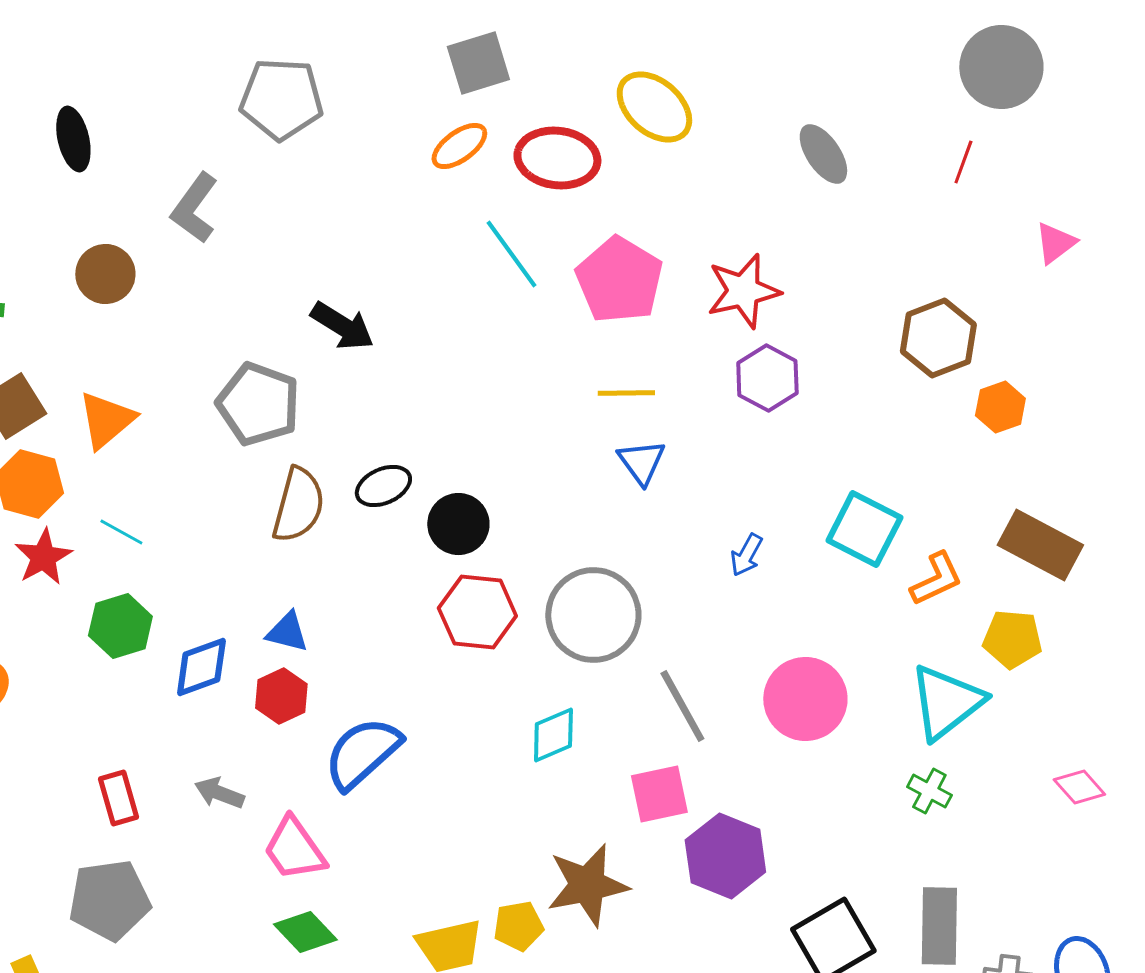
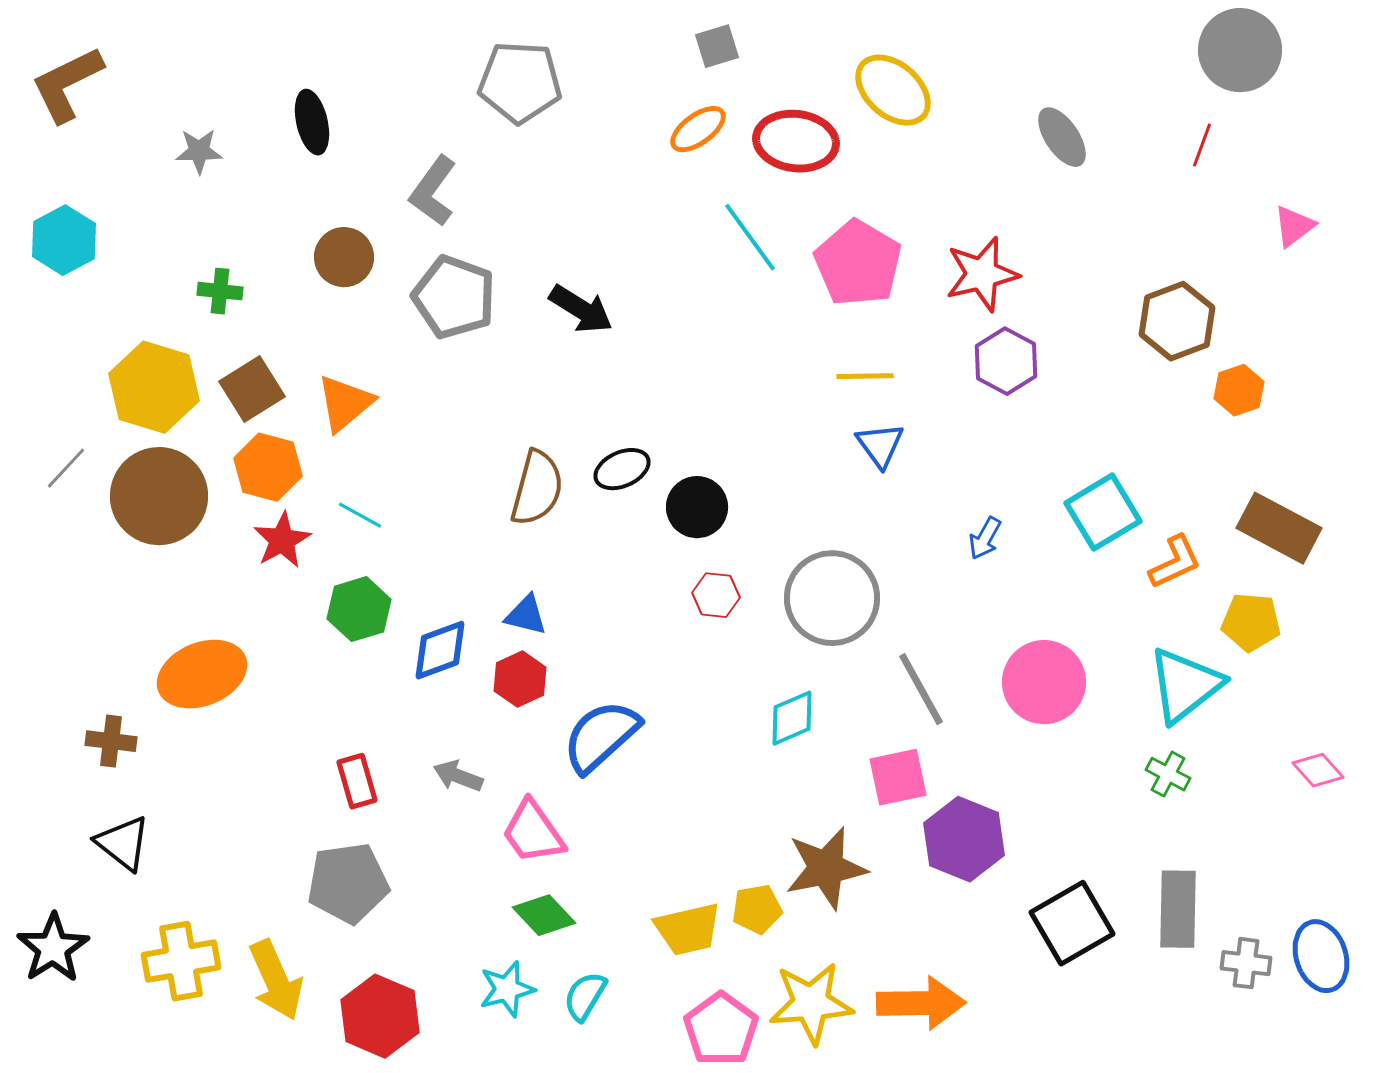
gray square: (478, 63) -> (717, 46), size x0.7
gray pentagon: (258, 404) -> (454, 297), moved
cyan square: (864, 529) -> (1103, 512), turned 32
red hexagon: (477, 612) -> (716, 595), size x0.6

